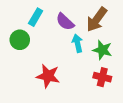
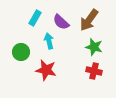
green circle: (20, 40) -> (21, 52), moved
cyan arrow: (77, 43) -> (49, 41), moved

